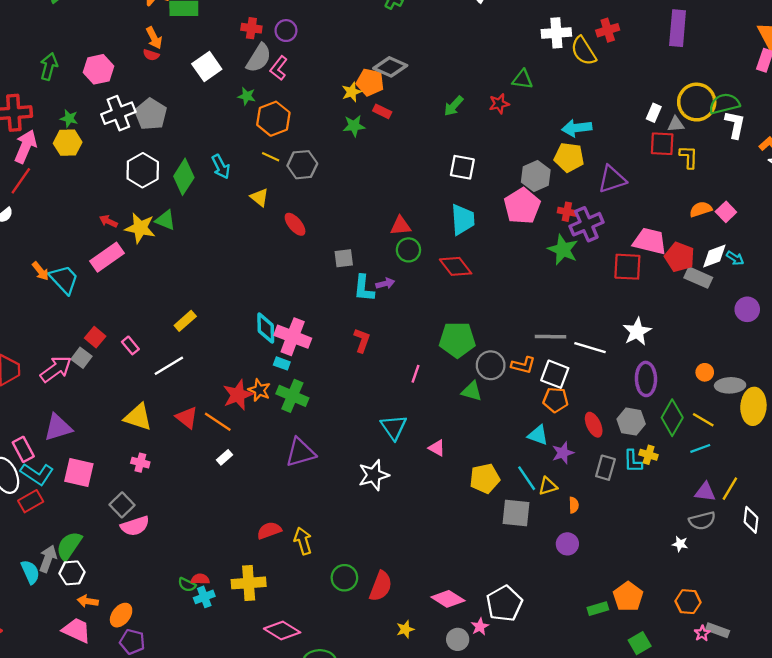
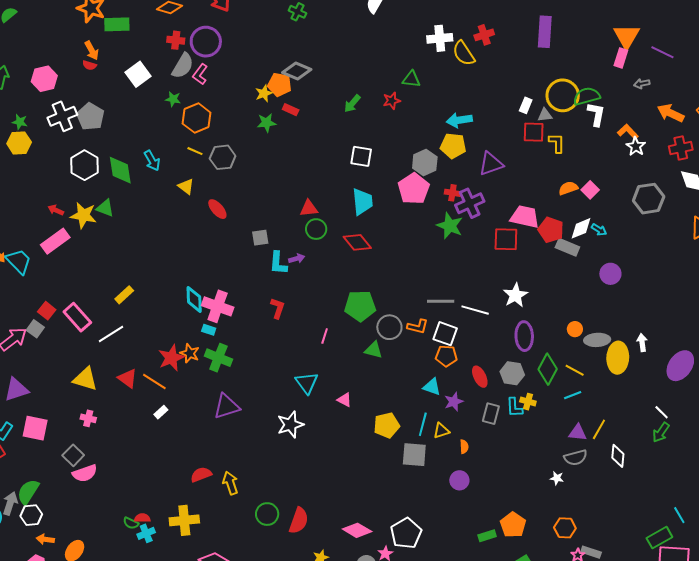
purple circle: (286, 31) -> (206, 42), size x1.6
green diamond: (184, 177) -> (120, 170), turned -40
pink rectangle: (130, 345) -> (77, 317), size x1.8
cyan line: (527, 478) -> (423, 424), turned 50

